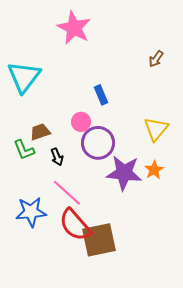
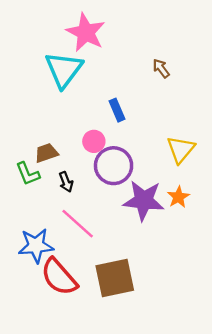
brown arrow: (156, 59) -> (161, 68), moved, turned 108
cyan triangle: (24, 77) -> (64, 70), moved
red semicircle: (75, 225) -> (59, 277), moved

